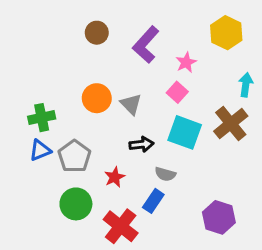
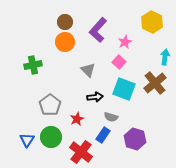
orange circle: (97, 98) -> (65, 42), moved
green cross: (42, 118) -> (33, 65), moved
blue triangle: (40, 150) -> (27, 140), moved, turned -35
purple hexagon: (219, 217) -> (135, 139), moved

